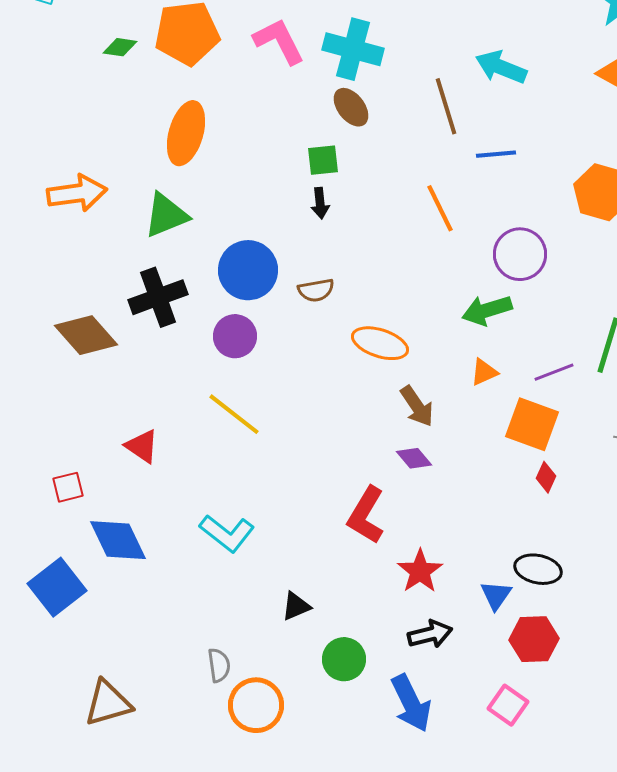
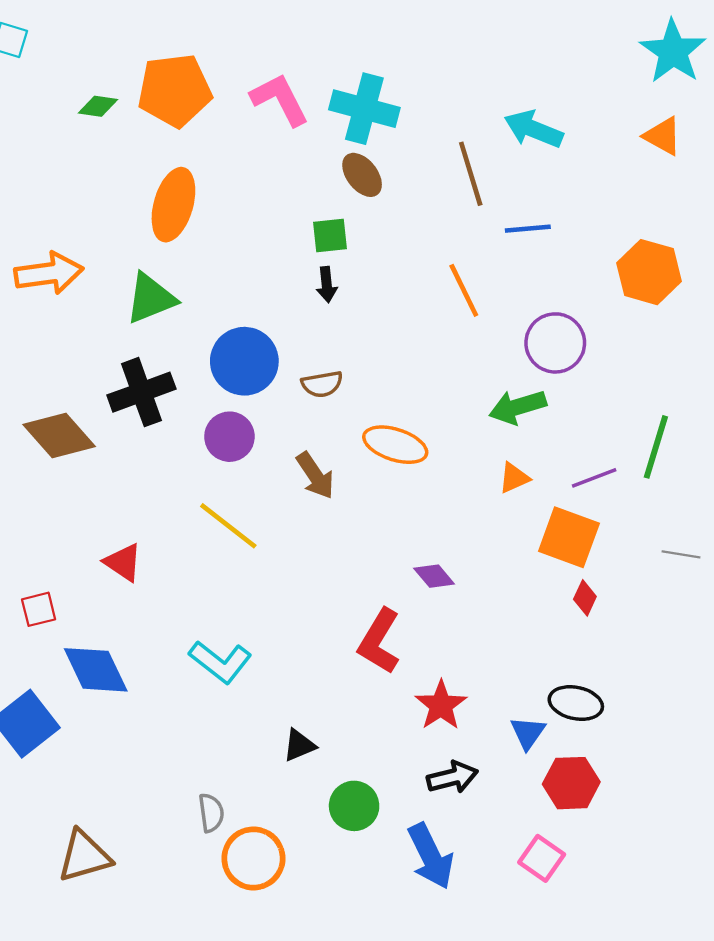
brown arrow: (417, 406) -> (315, 476), moved

